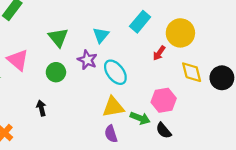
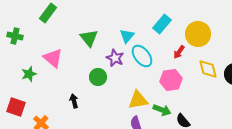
green circle: (56, 72) -> (98, 77), moved
cyan ellipse: (115, 72) -> (142, 56), moved
pink hexagon: (164, 100) -> (171, 80), moved

